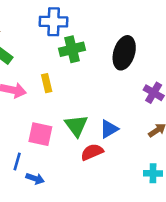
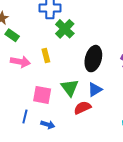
green cross: (72, 49) -> (65, 29), turned -30
black ellipse: (124, 53) -> (93, 59), moved
blue arrow: (35, 179) -> (48, 125), moved

